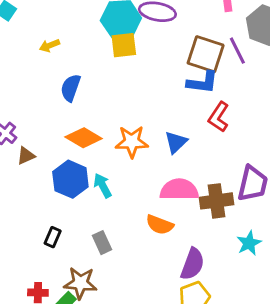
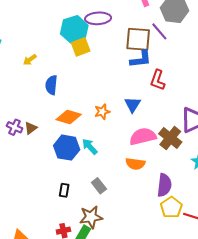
orange star: (132, 142) -> (102, 112), size x0.7
brown triangle: (26, 156) -> (31, 128), moved
brown cross: (216, 201) -> (170, 138), turned -30

